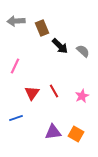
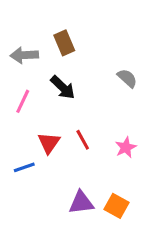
gray arrow: (16, 21) -> (24, 55), moved
black arrow: (60, 46) -> (63, 87), moved
blue line: (16, 118) -> (24, 167), moved

